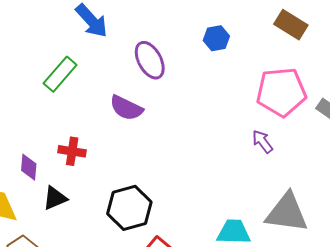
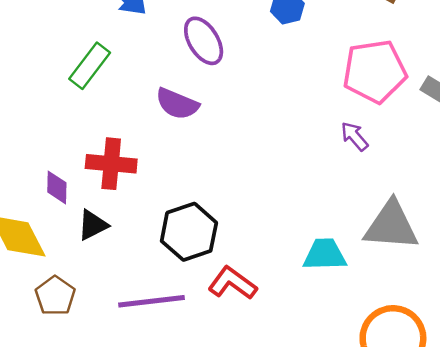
red cross: (72, 151) -> (111, 164), size x1.4

